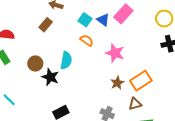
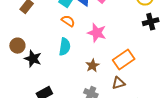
cyan semicircle: (66, 60) -> (65, 47), moved
brown star: (117, 83) -> (92, 65), moved

